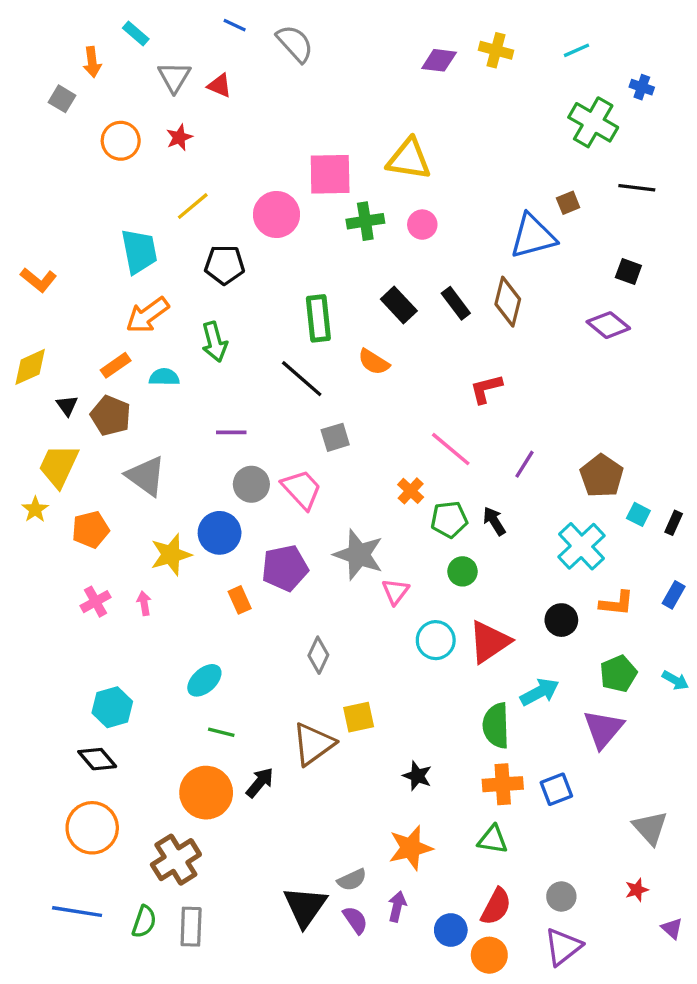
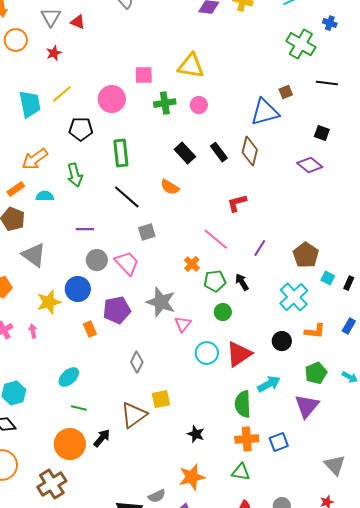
orange circle: (121, 141) -> (16, 40), moved
pink square: (330, 174) -> (144, 75), size x0.7
cyan trapezoid: (139, 251) -> (30, 104), moved
green rectangle: (318, 318) -> (121, 153), moved

